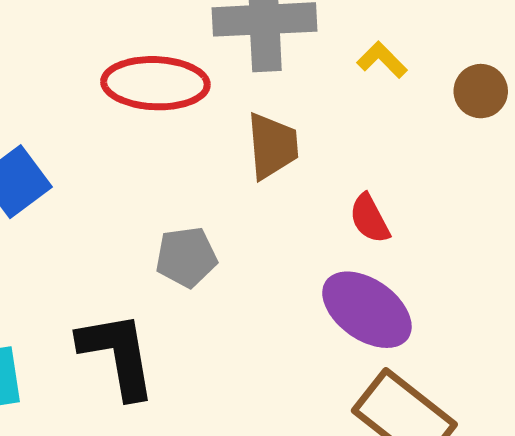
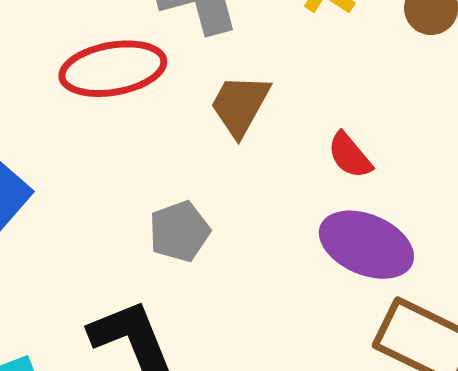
brown trapezoid: (272, 146) -> (240, 105), turned -134

